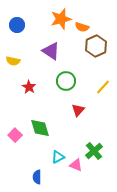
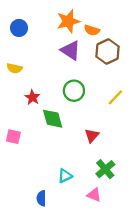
purple triangle: (51, 51) -> (71, 50), moved
red triangle: (78, 110) -> (92, 136), moved
green diamond: (40, 128) -> (53, 119), moved
pink square: (15, 135) -> (13, 137), moved, turned -32
pink triangle: (76, 165) -> (94, 195), moved

